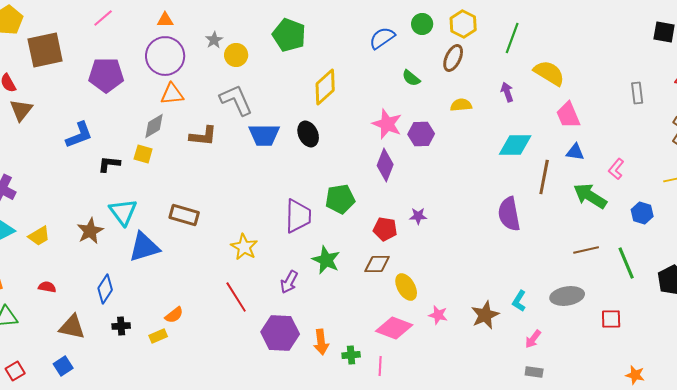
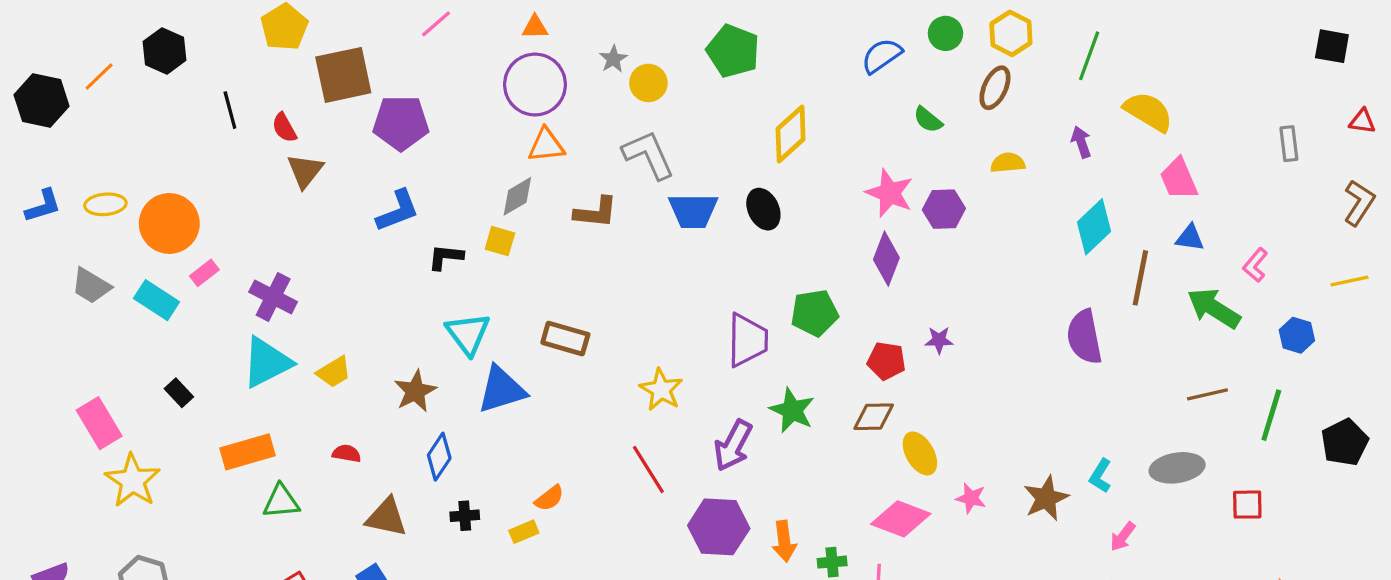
purple pentagon: (106, 75) -> (401, 123), moved
cyan diamond: (515, 145) -> (1094, 227), turned -44
brown star: (90, 231) -> (415, 391), moved
green line: (626, 263) -> (1271, 415), turned 40
purple arrow: (289, 282) -> (733, 445), size x1.4

